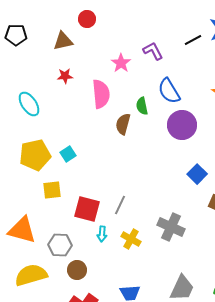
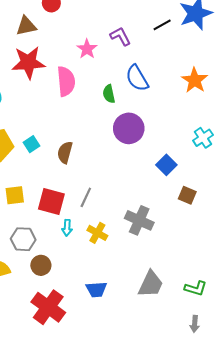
red star: (65, 76) -> (28, 63), size x2.0
brown semicircle: (123, 124) -> (65, 152), moved
purple circle: (182, 125) -> (129, 128), moved
yellow square: (52, 190) -> (15, 195), moved

